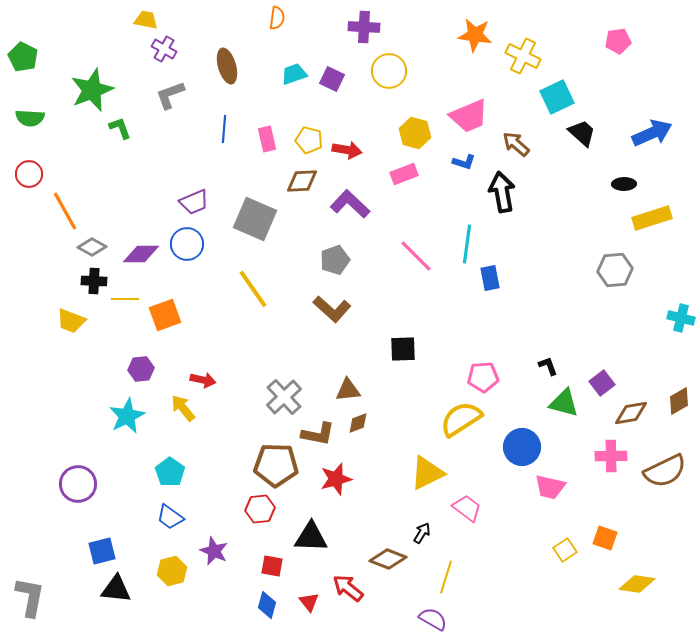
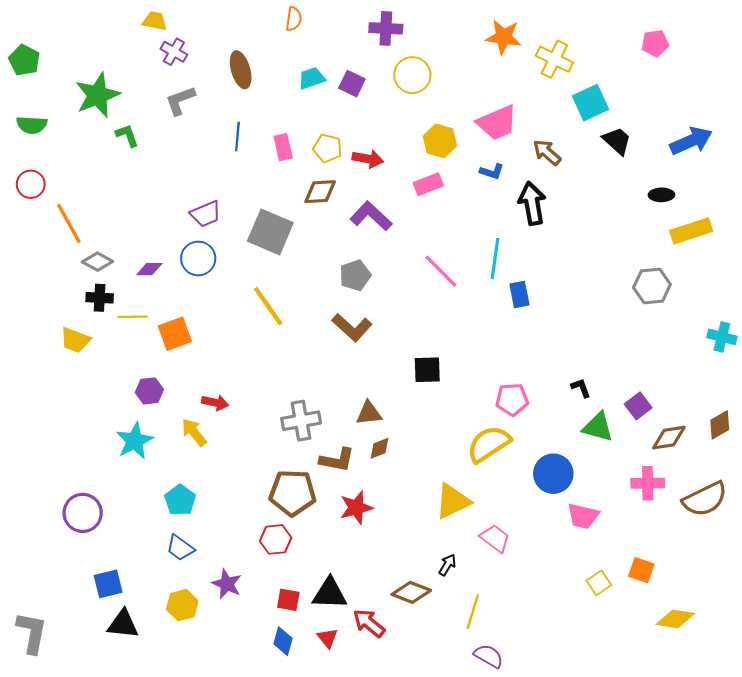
purple diamond: (141, 254) -> (149, 269), size x0.7
gray cross: (284, 397) -> (301, 421), turned 33
black triangle: (311, 537) -> (330, 593), moved
purple semicircle: (433, 619) -> (489, 656), moved

